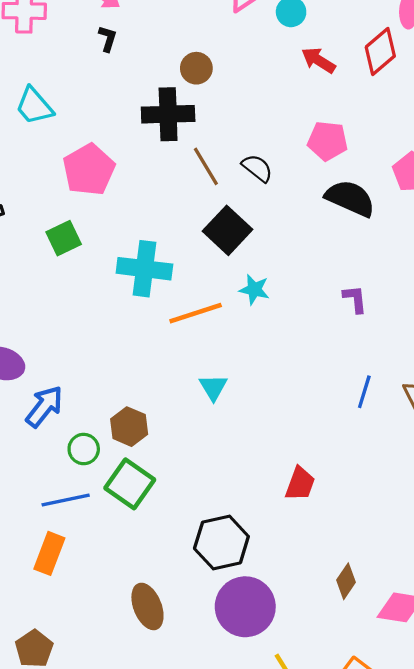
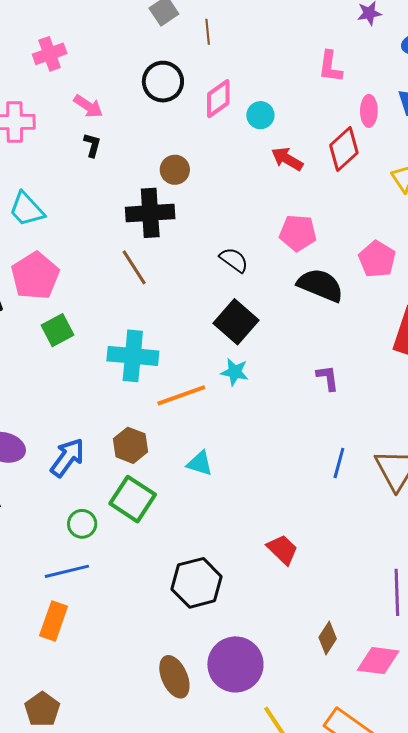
brown line: (206, 166) -> (134, 267), moved
pink pentagon: (89, 170) -> (35, 276), moved
black square: (228, 230) -> (236, 322), moved
cyan triangle: (213, 387) -> (200, 463), turned -40
blue arrow: (44, 406) -> (67, 457), moved
brown hexagon: (129, 427) -> (130, 445), moved
green square: (130, 484) -> (133, 499), moved
red trapezoid: (300, 484) -> (282, 550), turned -64
black hexagon: (221, 543) -> (197, 583), moved
brown ellipse: (147, 606) -> (174, 677), moved

